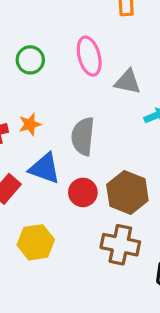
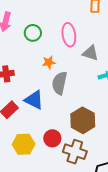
orange star: (30, 124) -> (49, 62), moved
red circle: (83, 192) -> (52, 138), moved

